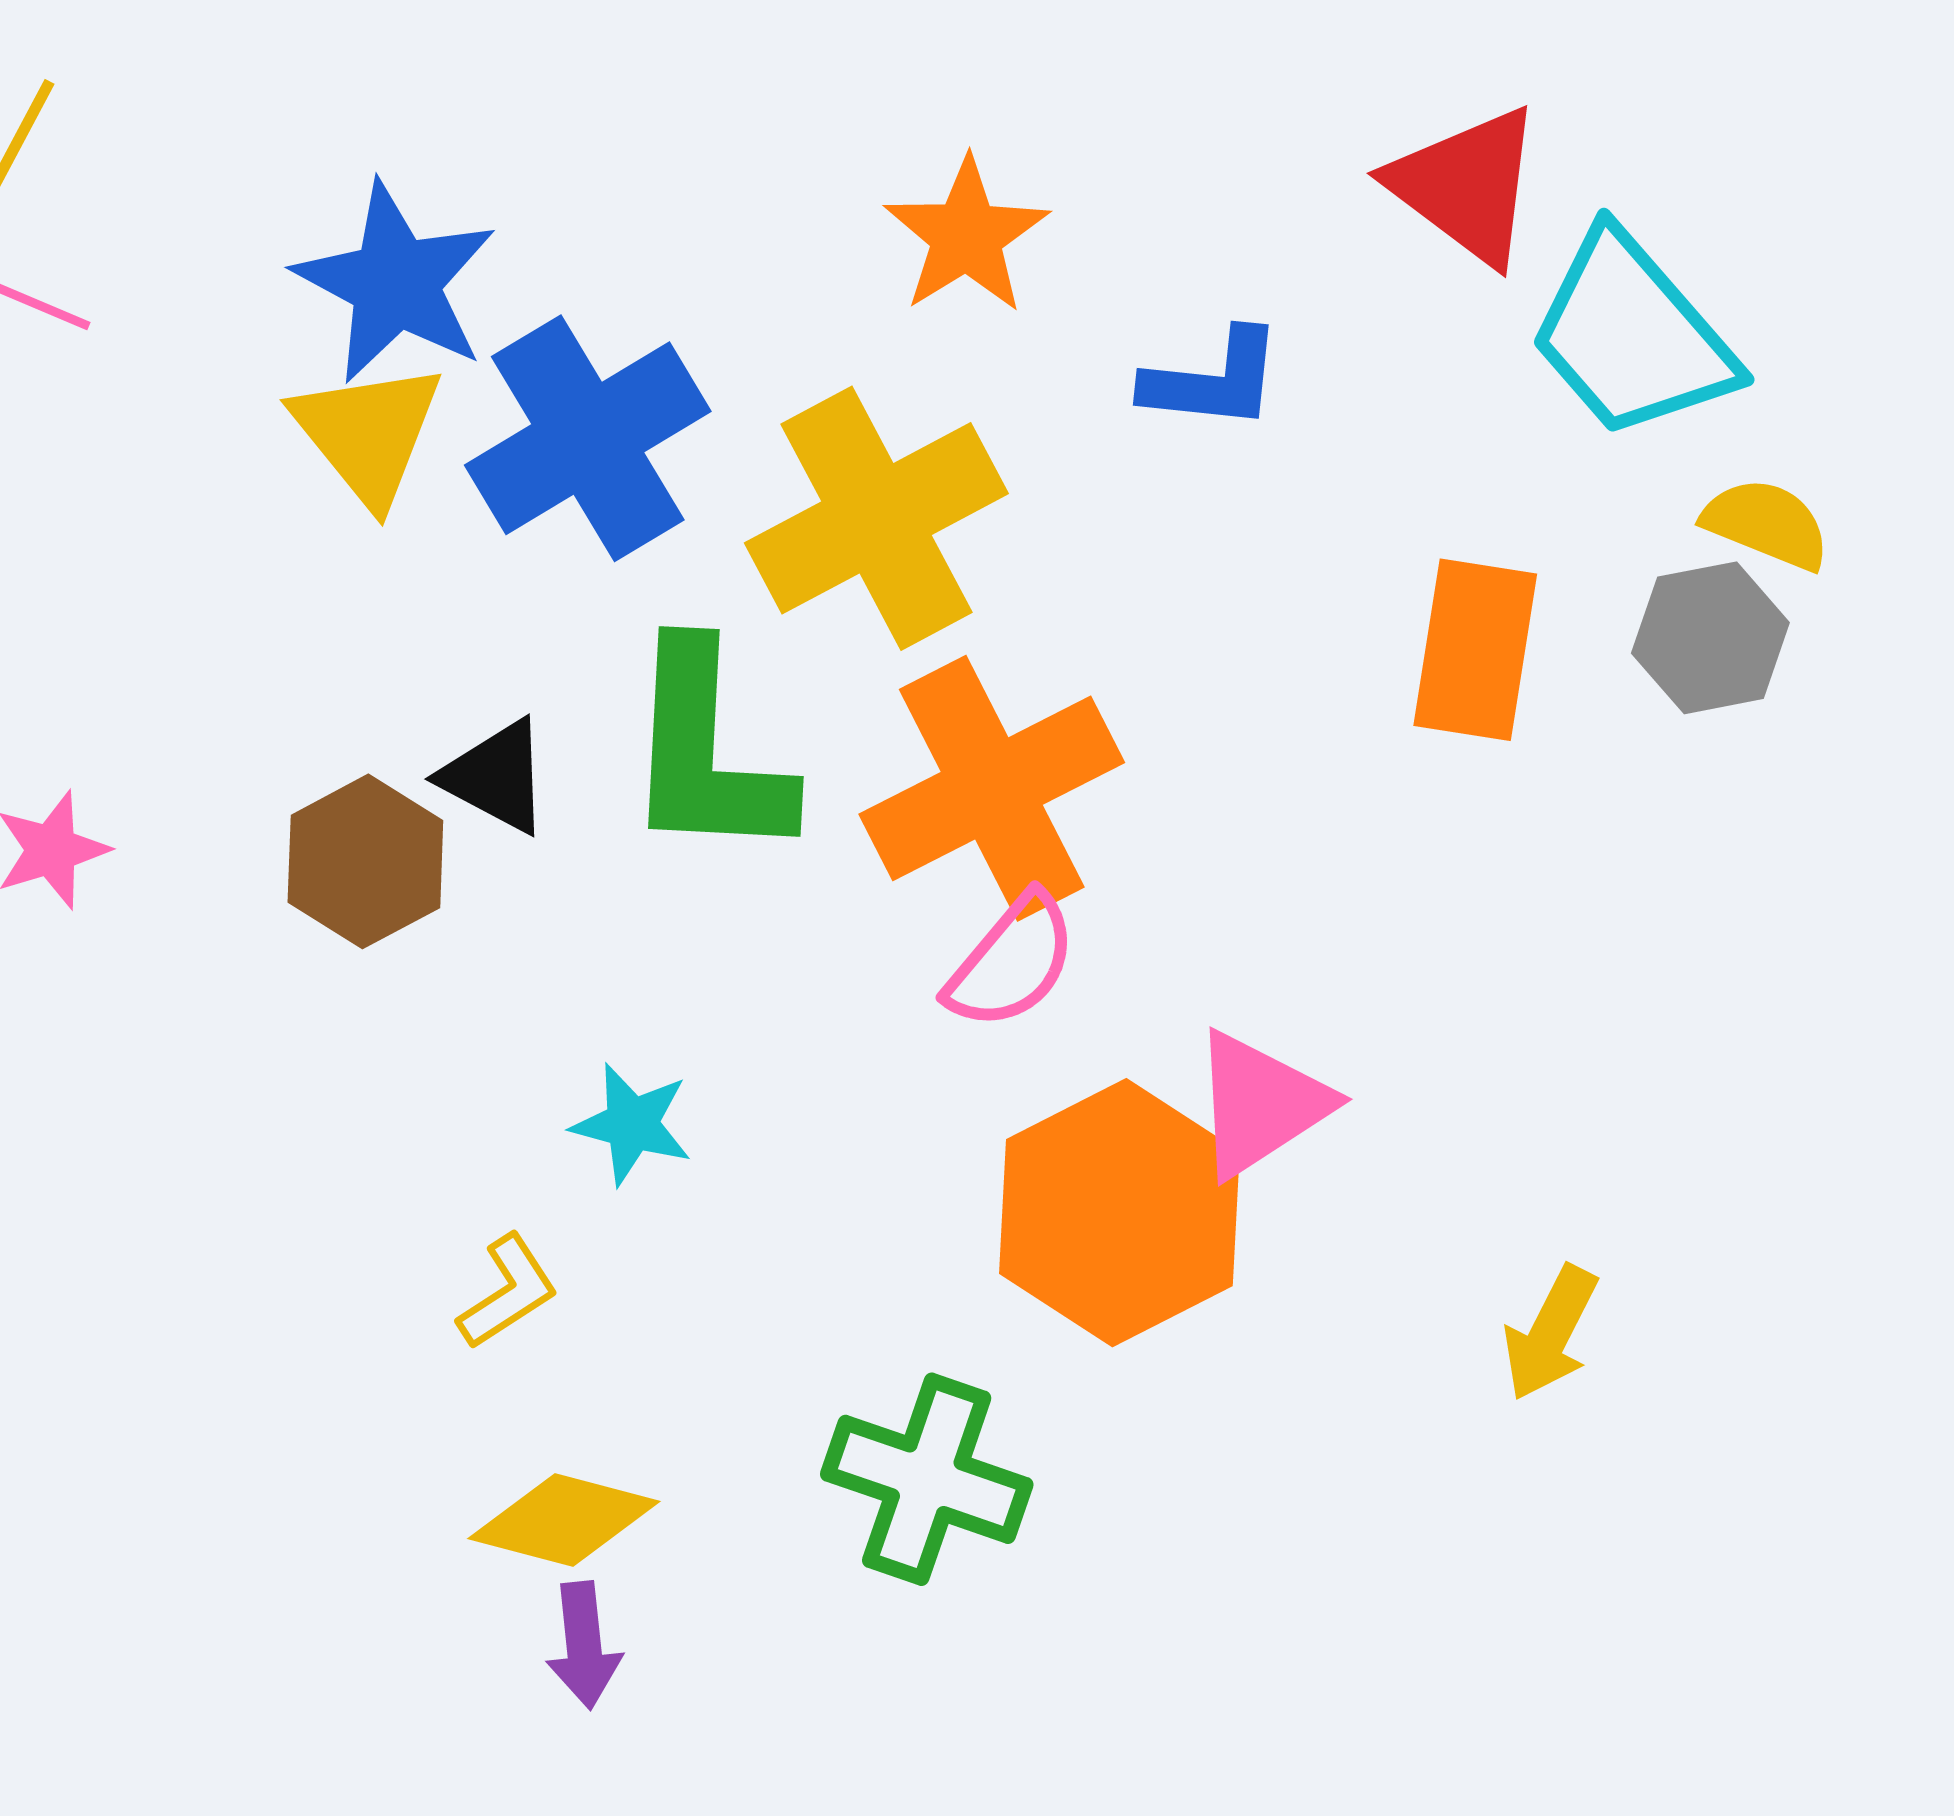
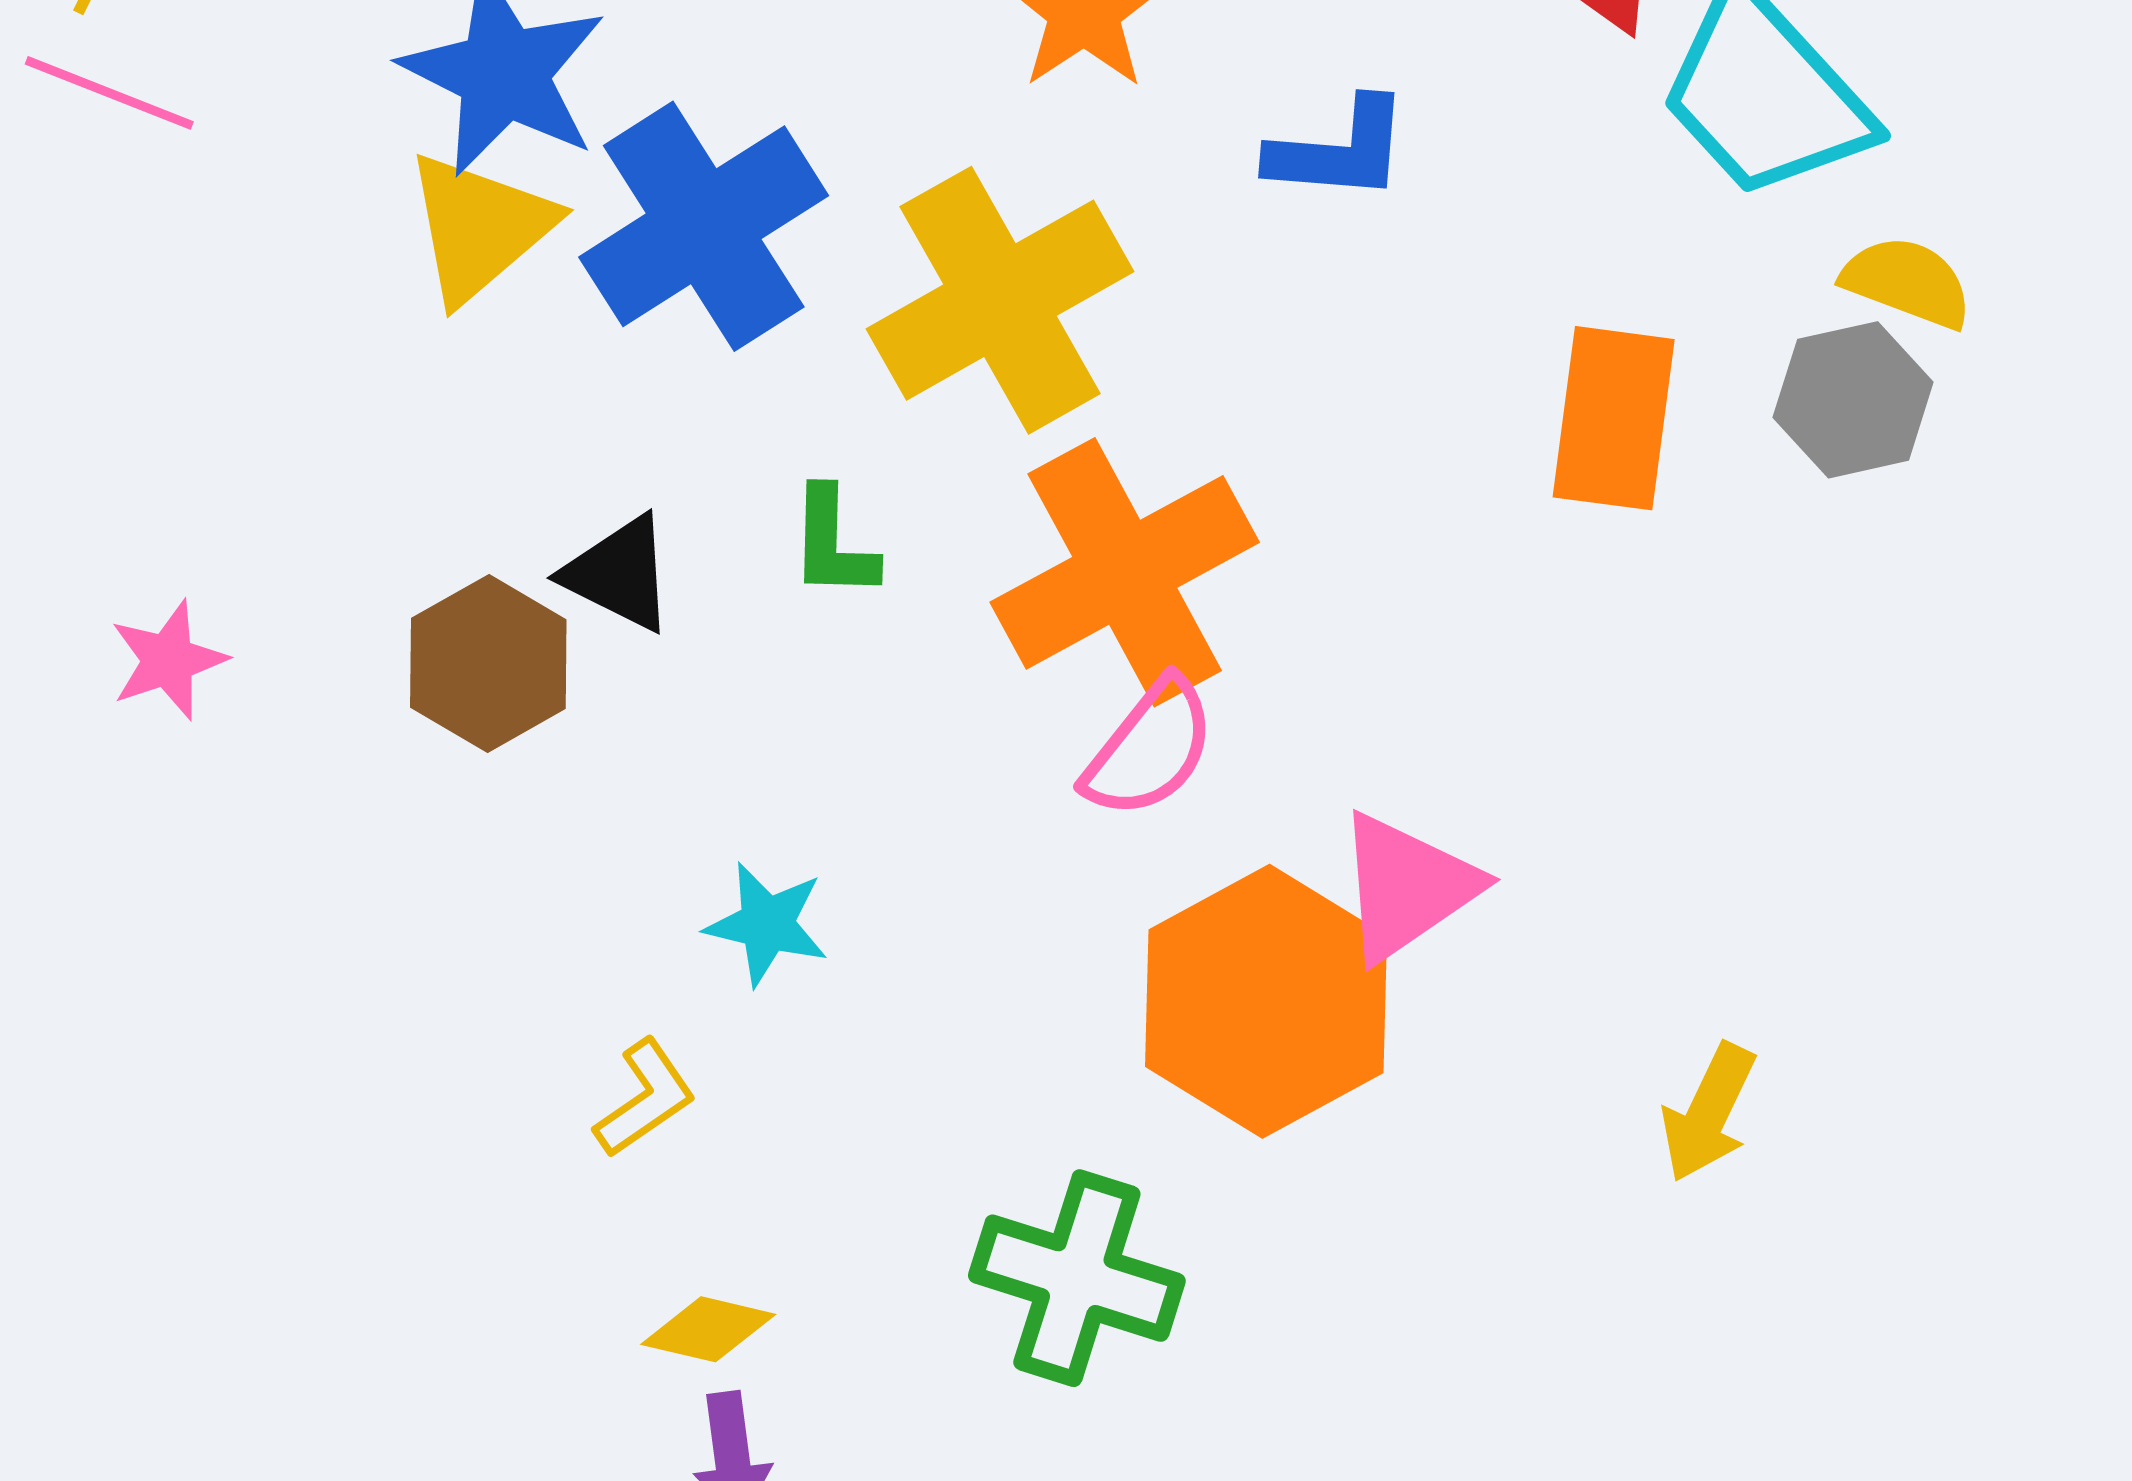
yellow triangle: (368, 433) -> (479, 227), turned 30
green L-shape: (706, 752) -> (833, 543), size x0.5
yellow diamond: (564, 1520) -> (708, 1329), size x0.7

